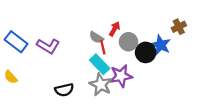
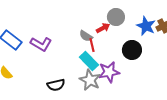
red arrow: (115, 29) -> (103, 28), turned 32
gray circle: (128, 42) -> (116, 17), moved
blue star: (161, 45) -> (146, 26), moved

